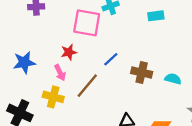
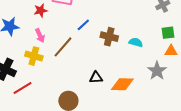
red star: (69, 52) -> (41, 10), moved

